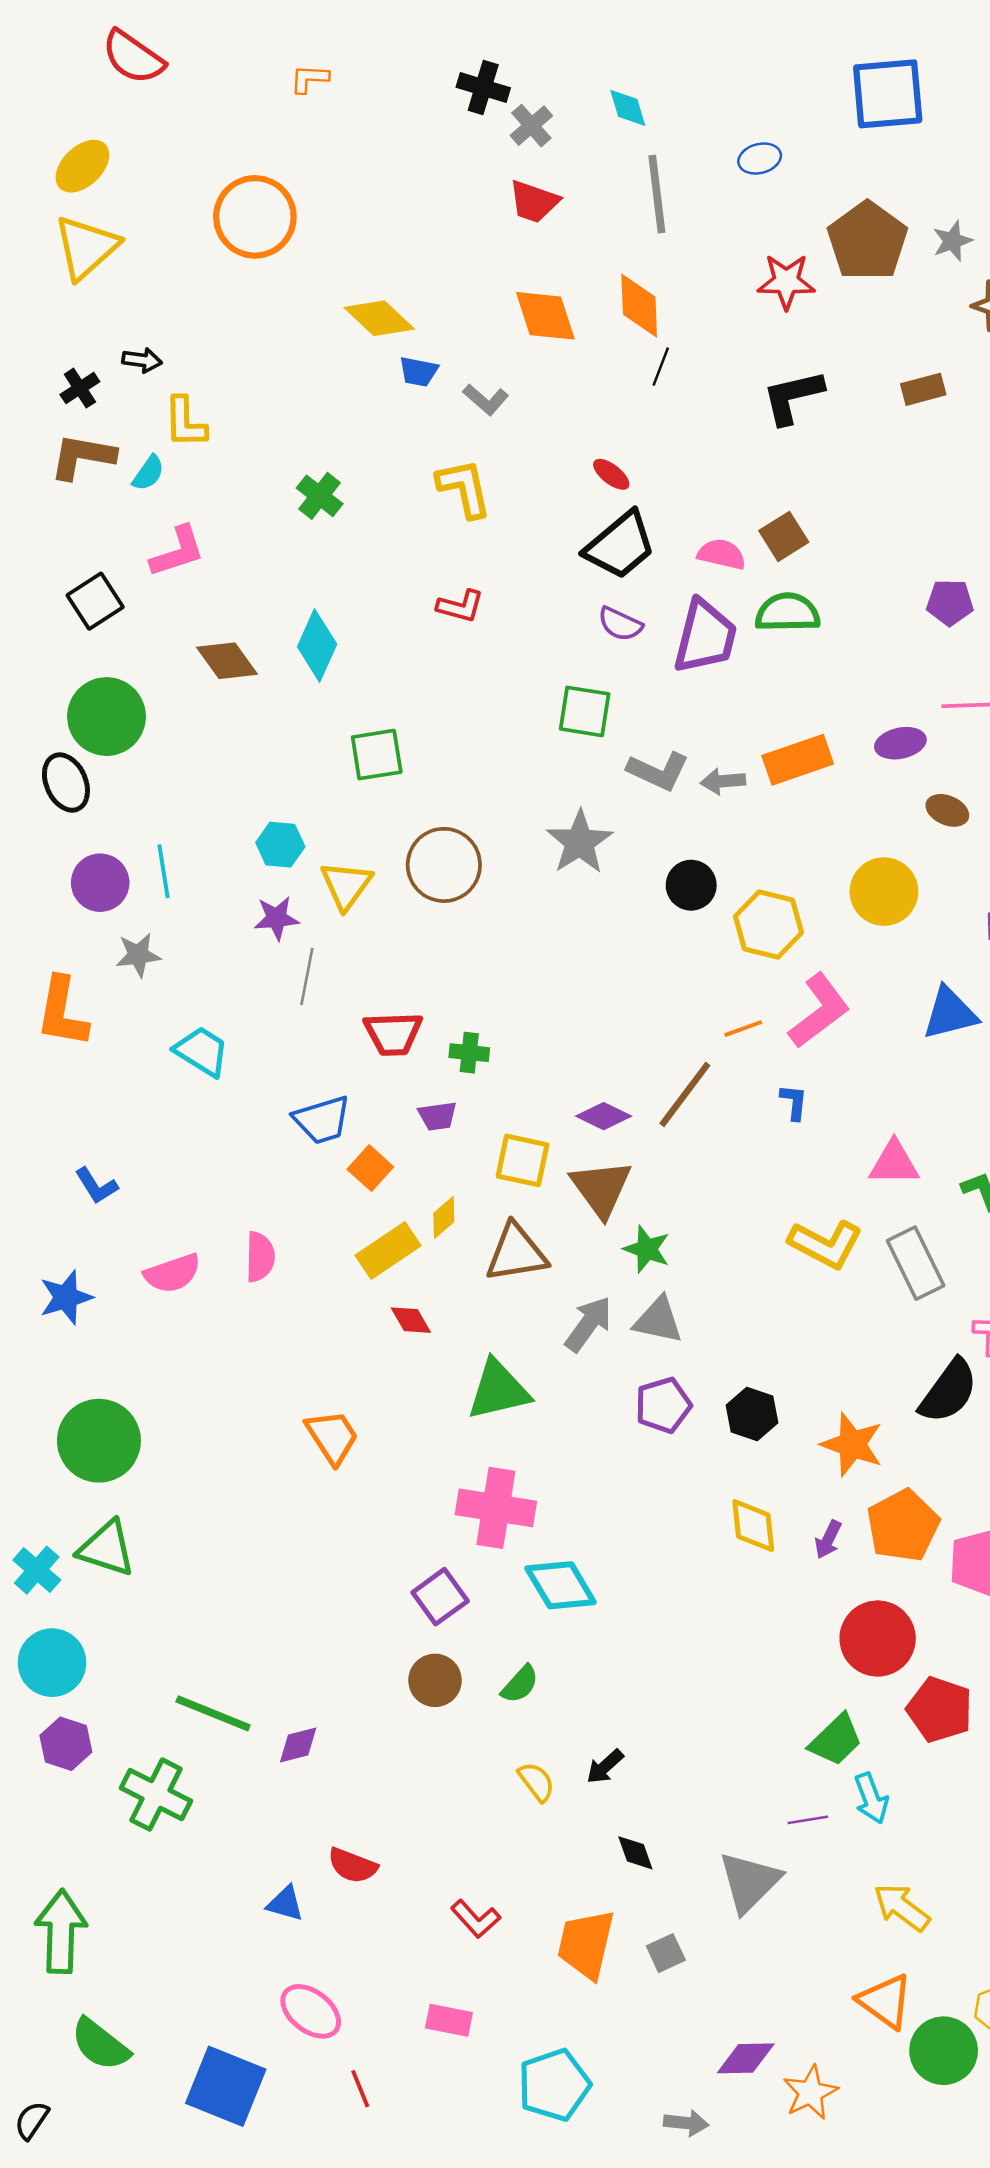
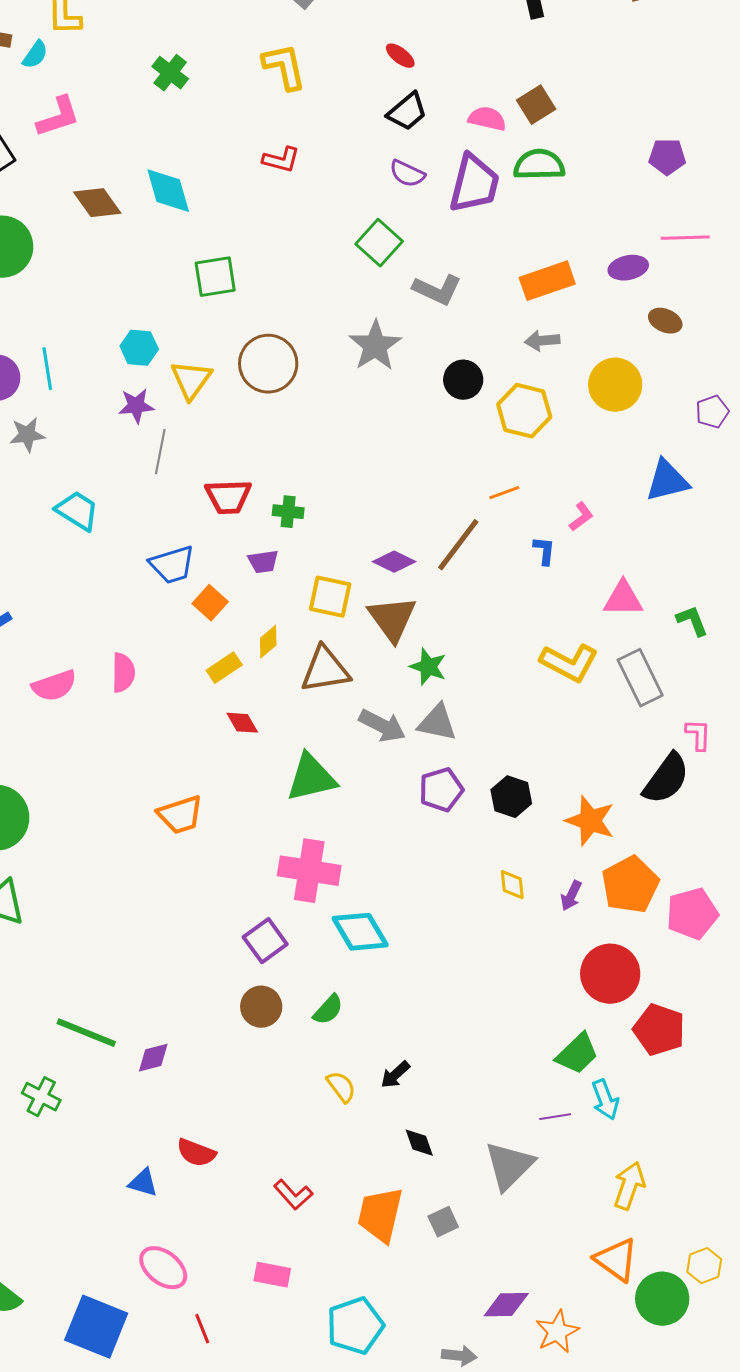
black trapezoid: (620, 545) -> (407, 112), size x0.7
cyan diamond: (317, 646) -> (168, 191), turned -40
green square: (585, 711) -> (379, 243), turned 33
gray arrow: (723, 781) -> (542, 341), moved
pink L-shape: (819, 1011) -> (581, 517), moved, size x0.5
yellow rectangle: (388, 1250) -> (224, 668), size x0.7
gray arrow: (588, 1324) -> (382, 726), turned 81
orange trapezoid: (332, 1437) -> (180, 815), turned 105
yellow diamond: (753, 1526) -> (512, 885), size x0.7
green cross: (156, 1795) -> (41, 1097), size x0.7
yellow arrow: (902, 1907) -> (629, 1186), turned 72

